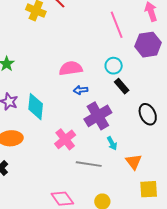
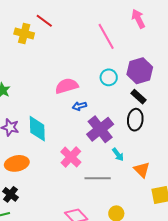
purple hexagon: (148, 45) -> (140, 71), moved
black rectangle: (122, 86) -> (138, 97), moved
black ellipse: (148, 114) -> (135, 120), moved, turned 40

